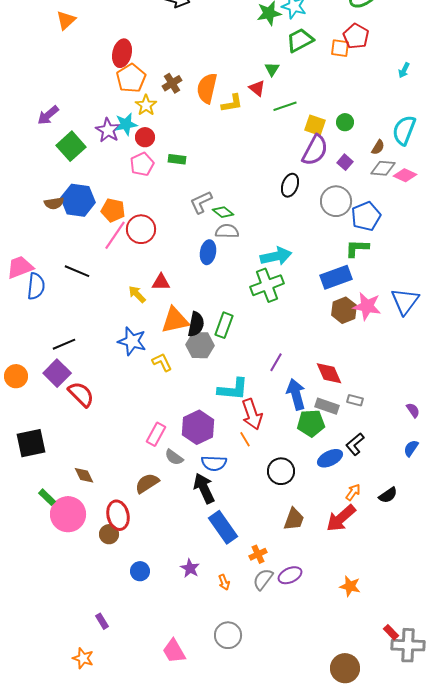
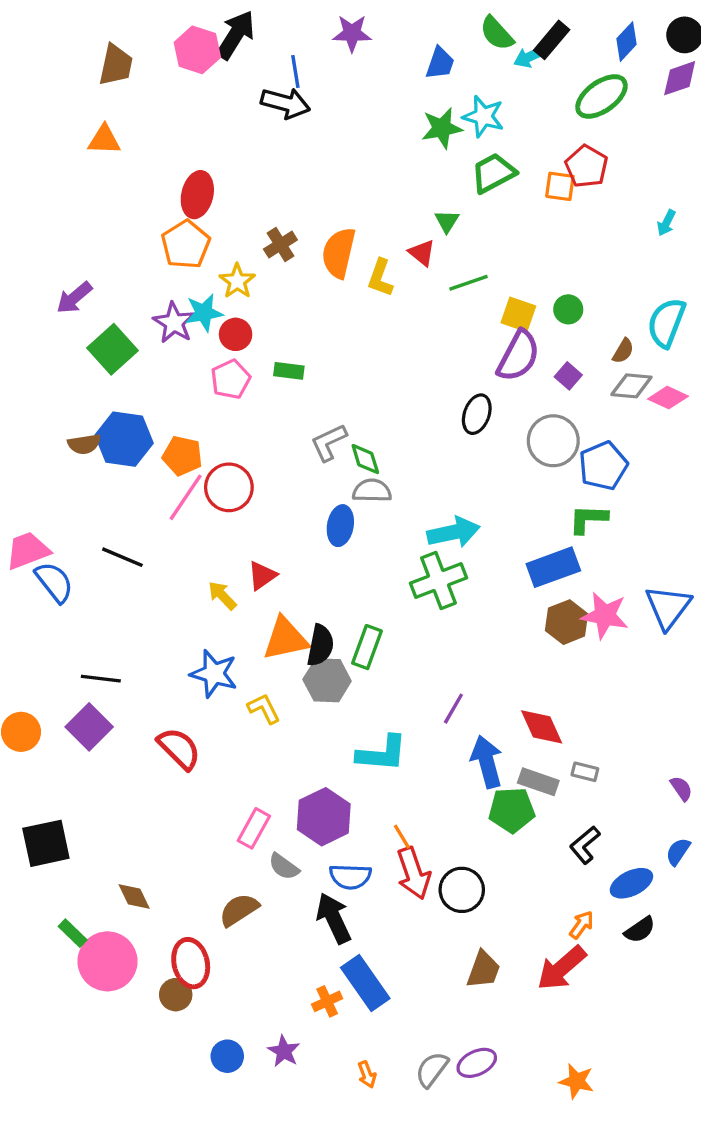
orange triangle: (66, 20) -> (104, 140), turned 45
orange pentagon: (131, 78) -> (186, 245), moved
yellow L-shape: (232, 103) -> (380, 278), turned 120
green diamond: (223, 212) -> (365, 459), turned 35
red triangle: (161, 282) -> (262, 576), turned -36
blue semicircle: (36, 286) -> (54, 582), turned -44
black line: (64, 344) -> (101, 679), turned 30
red semicircle: (81, 394) -> (179, 748), moved
red arrow: (252, 414) -> (414, 873), moved
blue ellipse: (330, 458) -> (631, 883), moved
orange cross: (258, 554) -> (327, 1001), moved
purple star: (190, 568) -> (284, 1051), moved

